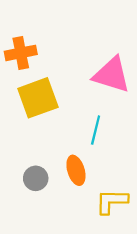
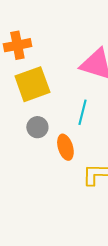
gray circle: (36, 178) -> (37, 127), moved

